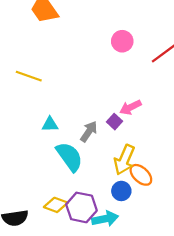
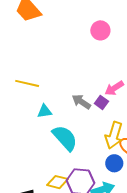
yellow line: (29, 76) -> (27, 83), moved
gray arrow: (89, 132) -> (81, 102), moved, turned -84

